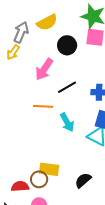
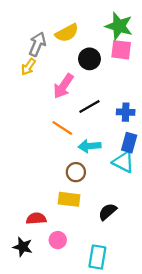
orange line: (43, 106) -> (62, 128), turned 30
cyan arrow: (67, 122) -> (89, 146), turned 114
brown circle: (39, 179) -> (76, 172), moved

